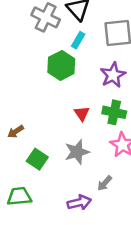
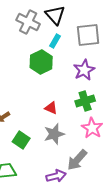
green cross: (114, 112) -> (85, 101), turned -30
red triangle: (82, 113) -> (51, 108), moved, turned -32
gray arrow: (105, 183) -> (77, 160), size x1.6

